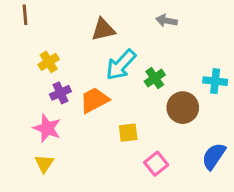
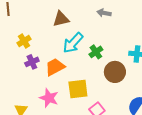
pink star: (47, 128) -> (49, 98), moved
yellow square: (128, 133) -> (78, 89), size x1.5

